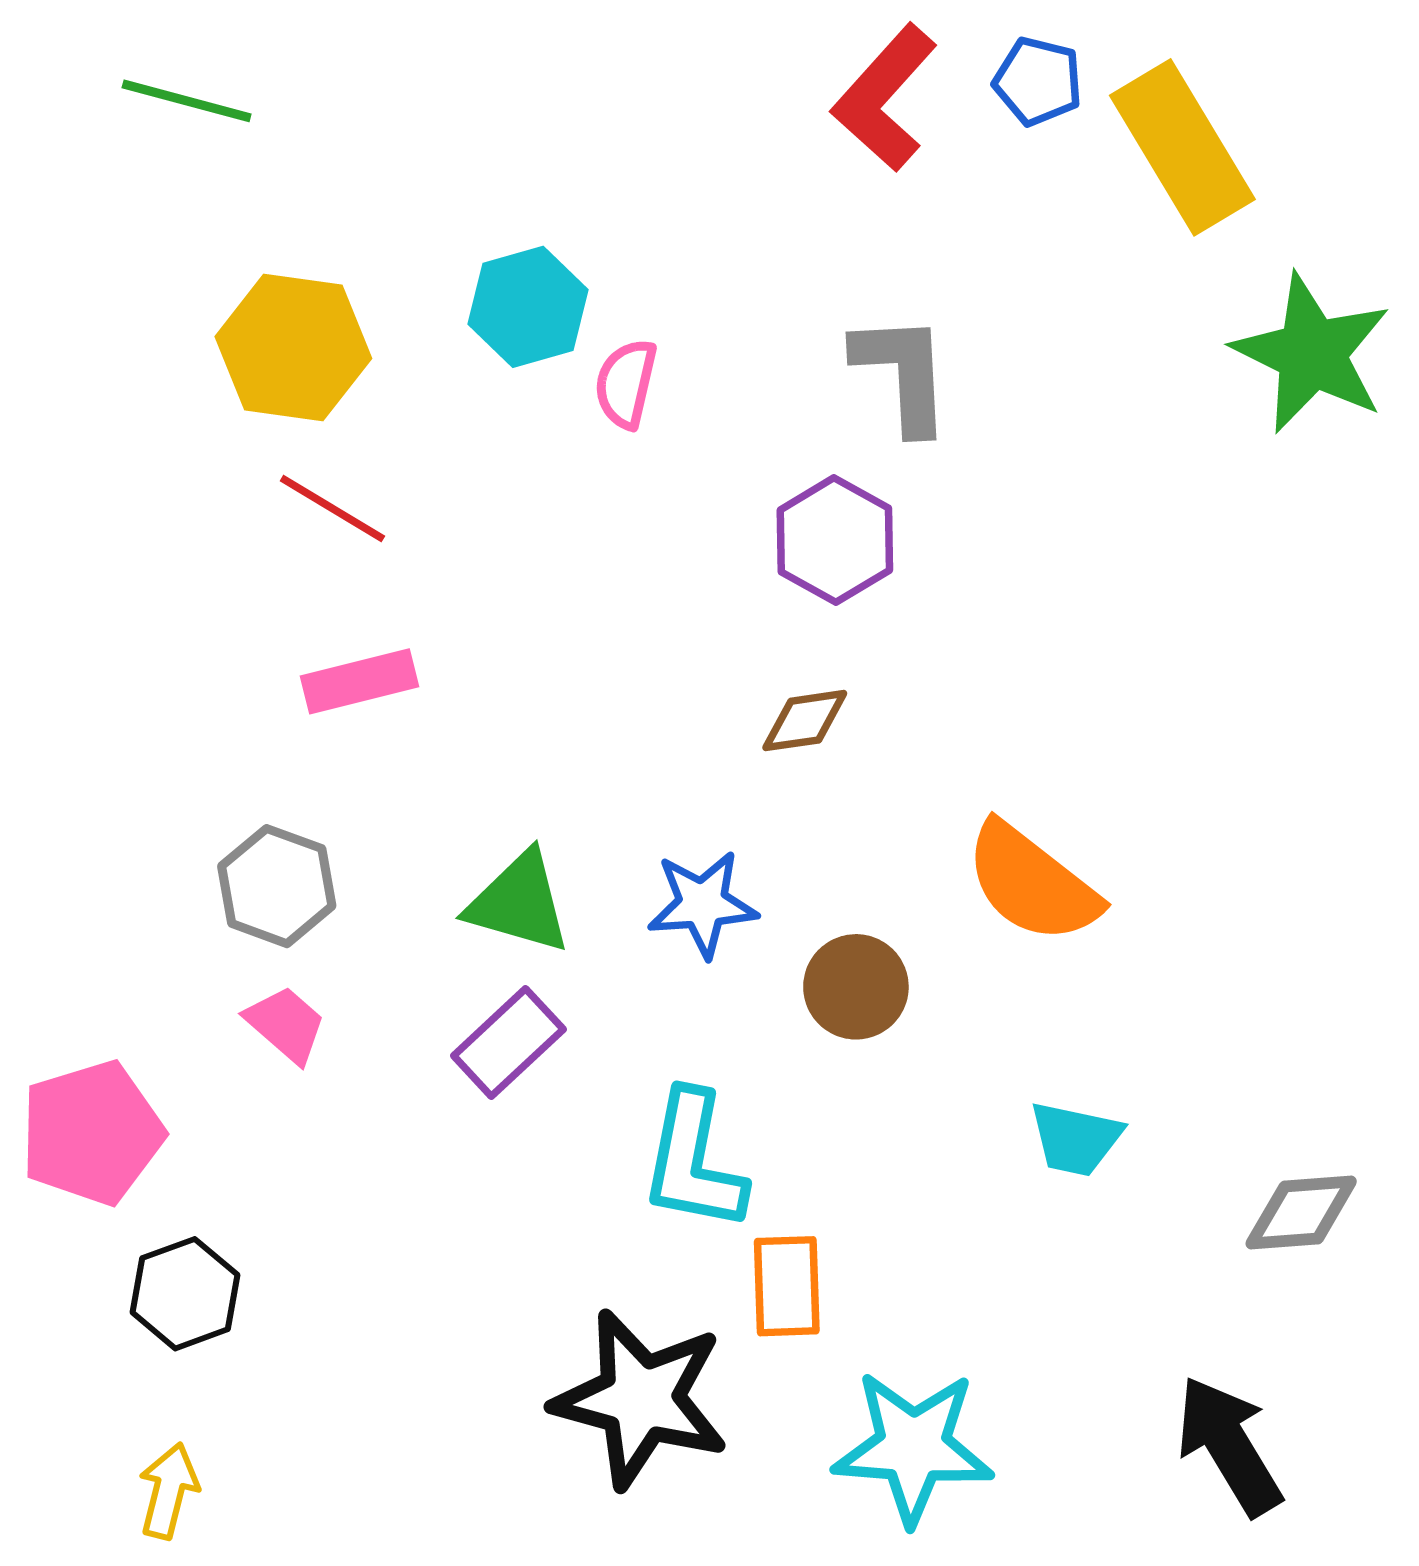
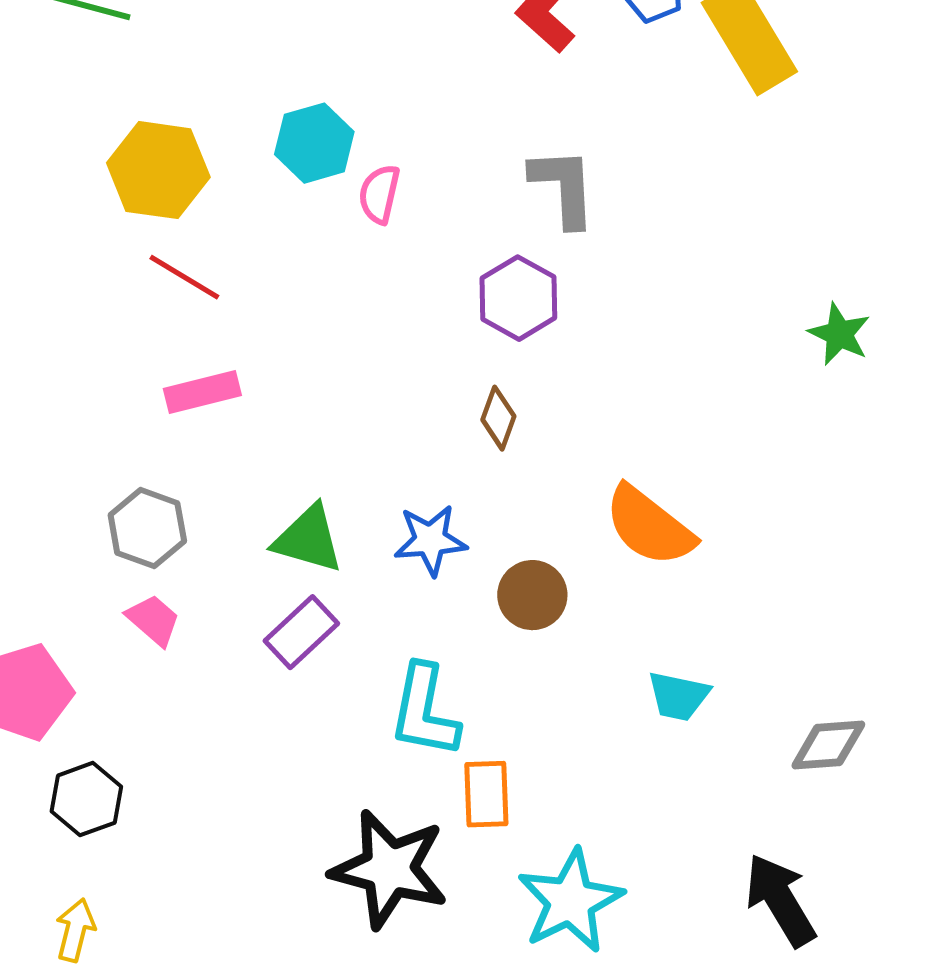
green star: (1312, 354) -> (839, 334), moved, size x0.6
brown diamond: (805, 721) -> (498, 418), turned -62
cyan star: (913, 1447) -> (570, 901), turned -30

